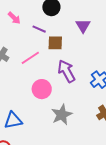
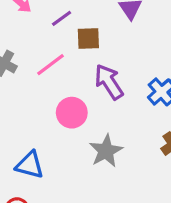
purple line: (39, 29) -> (62, 18), turned -56
blue triangle: (13, 120) -> (30, 165), turned 30

